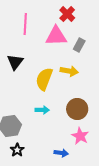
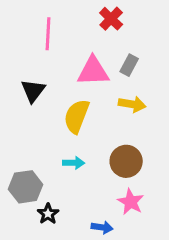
pink triangle: (56, 36) -> (93, 71), moved
yellow arrow: (69, 71) -> (132, 104), moved
black star: (17, 150) -> (48, 214), moved

